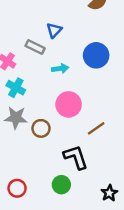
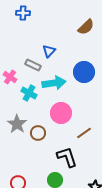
cyan arrow: (60, 69) -> (54, 83), size x1.6
cyan cross: (16, 88) -> (29, 93), moved
gray star: (16, 118) -> (17, 124), turned 30

